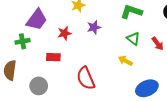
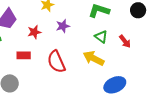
yellow arrow: (125, 61) -> (94, 58), size x1.5
red semicircle: (86, 78) -> (56, 62), moved

